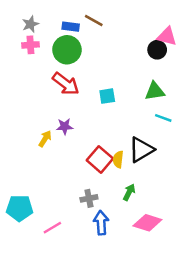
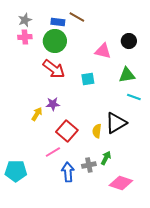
pink triangle: (167, 36) -> (103, 51), moved
red square: (100, 159) -> (67, 131), moved
gray cross: (89, 198) -> (89, 165), moved
blue arrow: (101, 223) -> (68, 172), moved
pink line: (52, 228) -> (53, 152), moved

